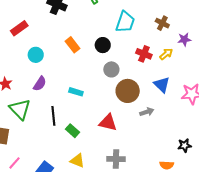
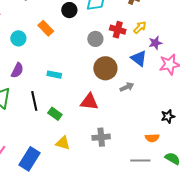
purple star: (184, 39) -> (155, 43), moved
black circle: (103, 45) -> (69, 10), moved
cyan circle: (36, 55) -> (18, 38), moved
gray circle: (111, 69) -> (95, 39), moved

